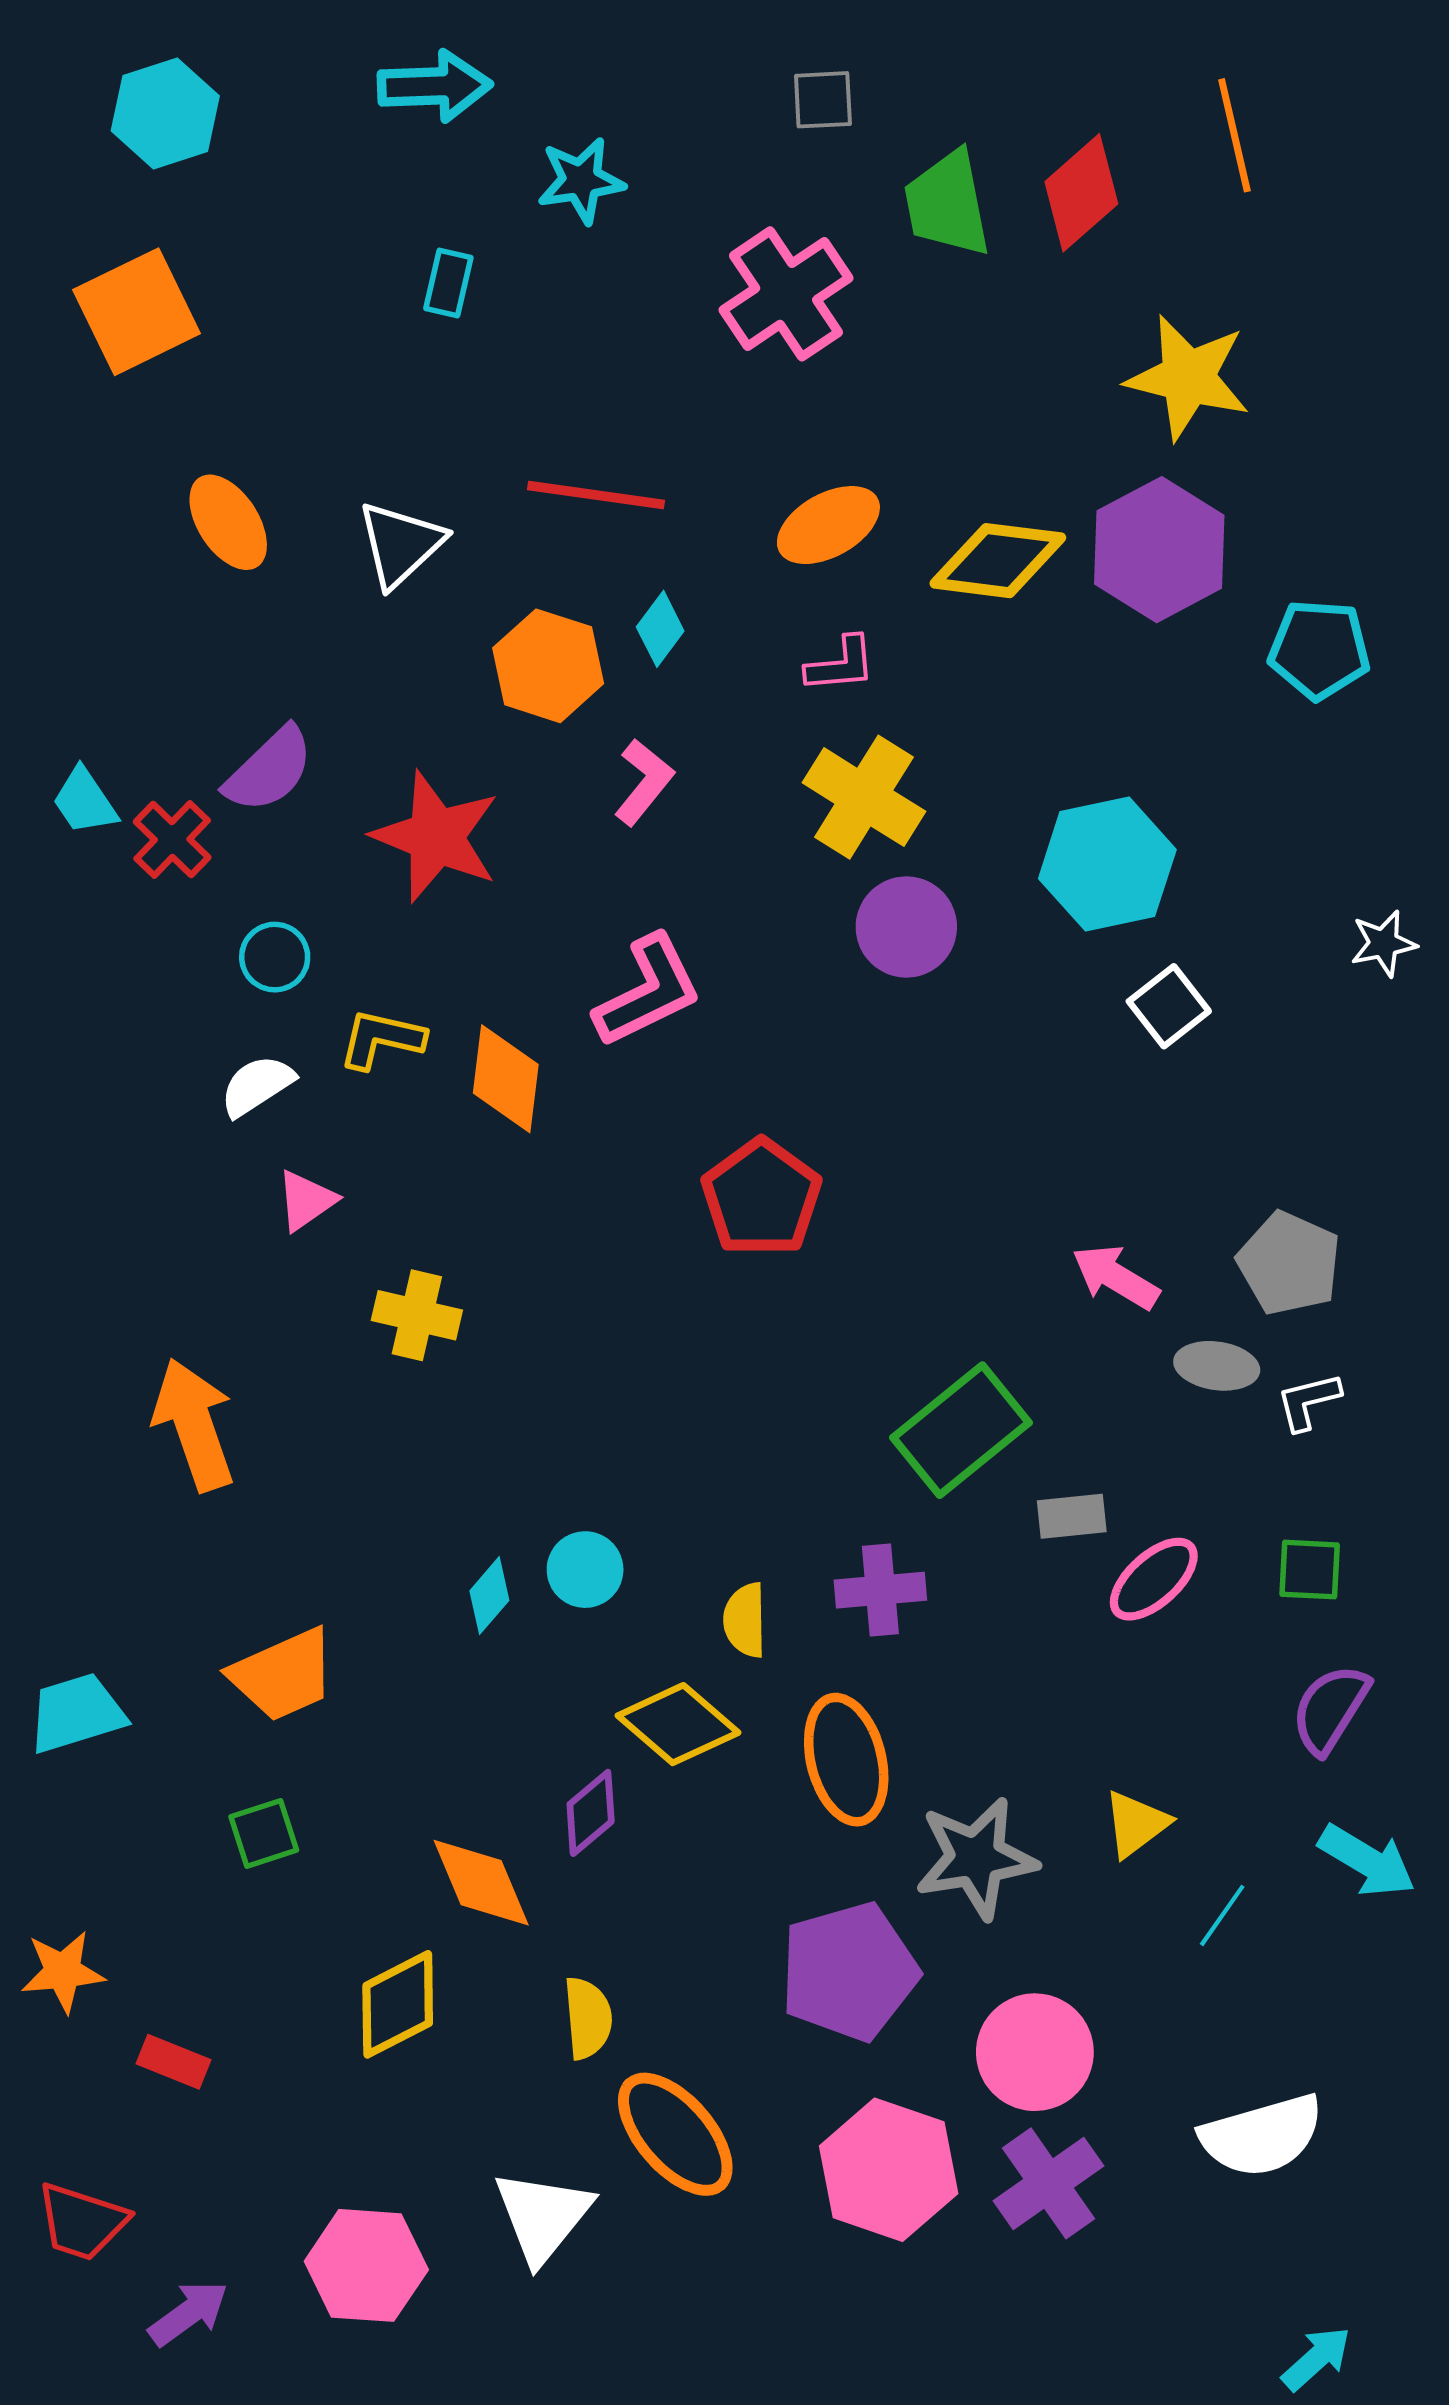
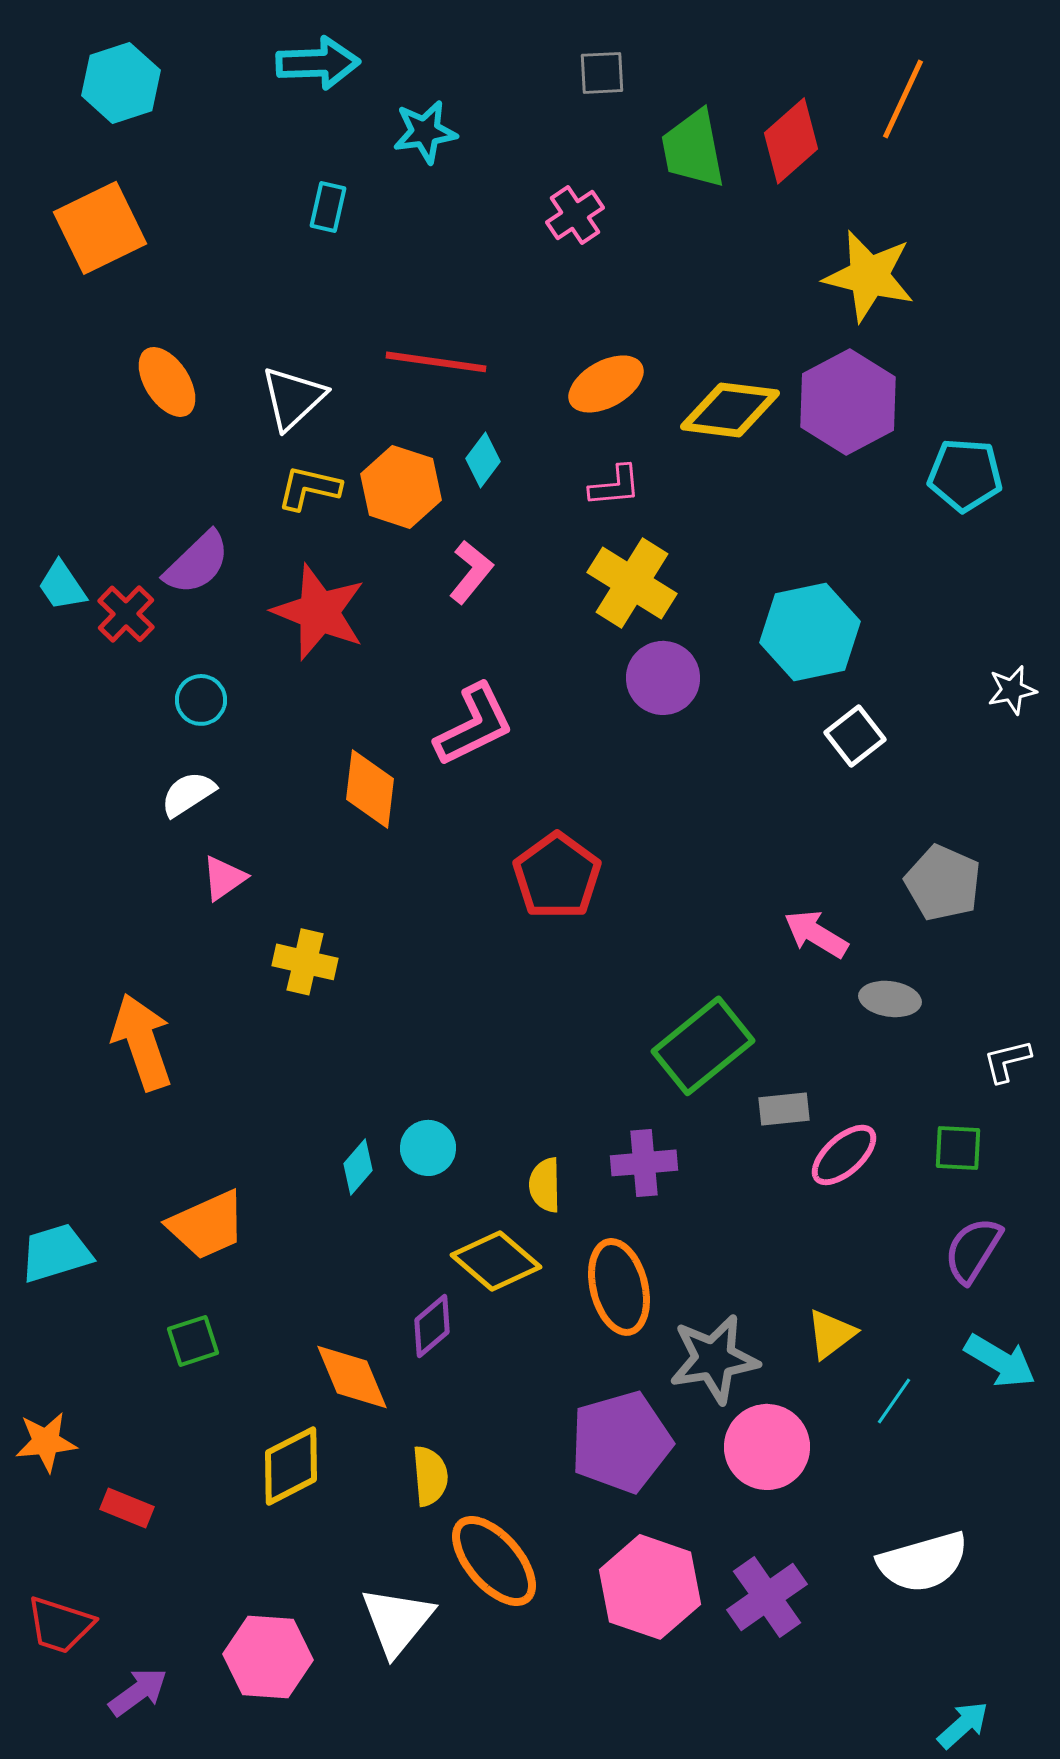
orange line: (1234, 135) -> (903, 99), turned 38
pink cross: (786, 294) -> (575, 215), size x0.6
yellow L-shape: (381, 1039) -> (309, 488), moved
gray pentagon: (1289, 1263) -> (943, 883), moved
white L-shape: (1308, 1401) -> (1007, 1061), moved
pink circle: (1035, 2052) -> (767, 1447), moved

